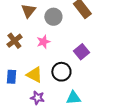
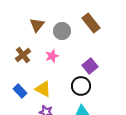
black circle: (61, 72) -> (81, 86), moved
blue rectangle: (11, 77) -> (20, 91), turned -48

